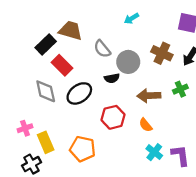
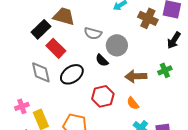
gray semicircle: (102, 49) -> (93, 33), turned -36
brown cross: (162, 53) -> (148, 18), moved
black semicircle: (112, 78) -> (102, 60), turned 56

